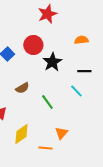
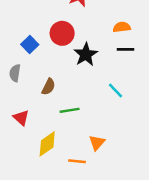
black line: (84, 71) -> (125, 49), moved
brown semicircle: (22, 88) -> (48, 87), turned -32
green line: (47, 102) -> (70, 110), moved, turned -63

